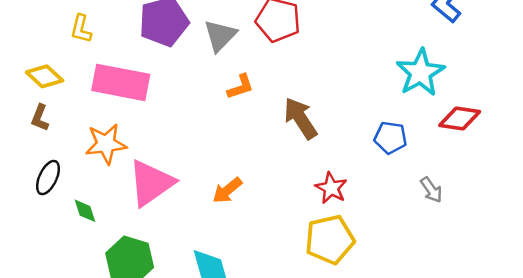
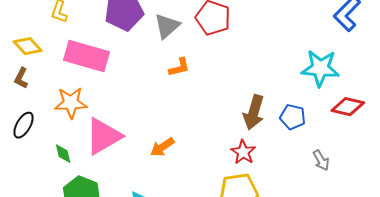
cyan star: (420, 73) -> (320, 68), turned 30
brown arrow: (300, 118) -> (254, 112), moved, turned -136
green diamond: (85, 211) -> (63, 154), moved

